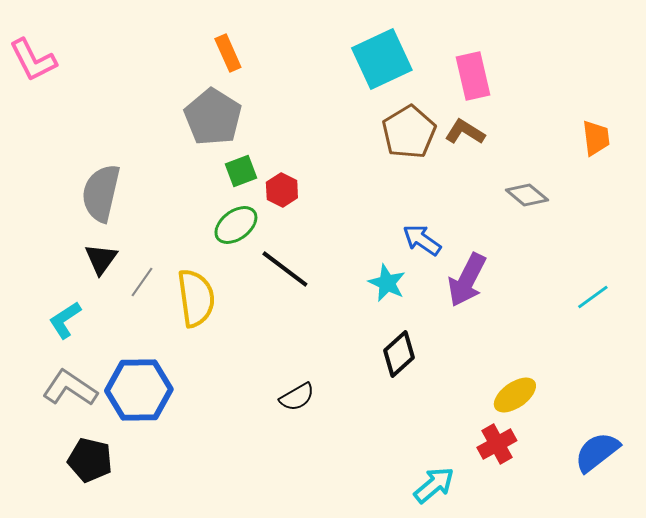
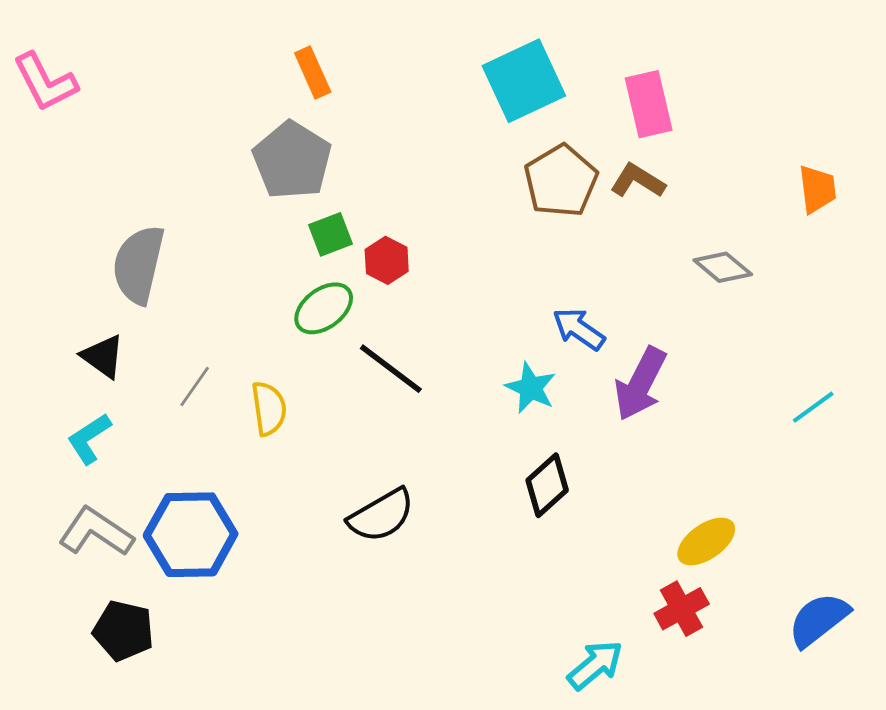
black triangle: (101, 259) -> (103, 356), moved, turned -30
yellow semicircle: (196, 298) -> (269, 408), size x0.7
black semicircle: (297, 397) -> (381, 515), moved, size x1.4

